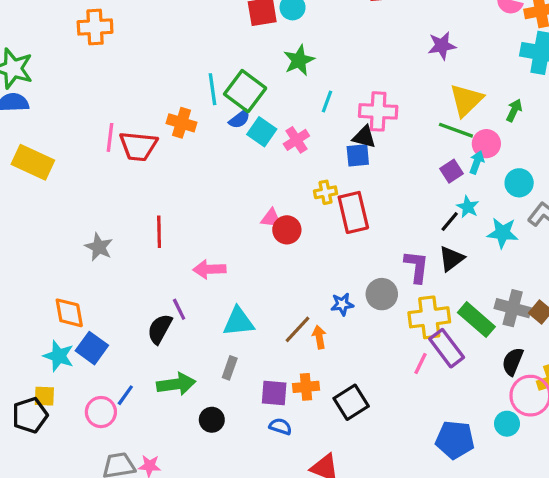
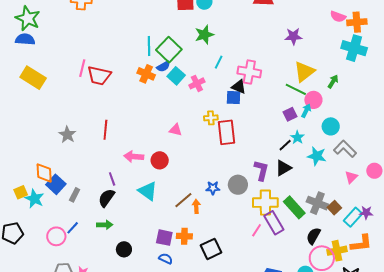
orange cross: (182, 123) -> (146, 74), moved
red circle: (287, 230) -> (160, 160), moved
cyan triangle: (239, 322) -> (148, 191), turned 35
black semicircle: (160, 329) -> (106, 198), moved
blue square: (92, 348) -> (56, 184), moved
gray rectangle: (230, 368) -> (75, 195), moved
green arrow: (176, 384) -> (105, 225), size x0.7
yellow square: (44, 396) -> (21, 192), moved, turned -32

